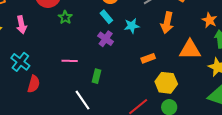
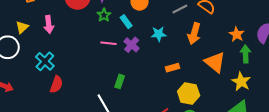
green star: (65, 17) -> (104, 15), moved
cyan rectangle: (106, 17) -> (126, 22), moved
orange triangle: (190, 50) -> (215, 62), turned 35
pink line: (70, 61) -> (109, 43), moved

